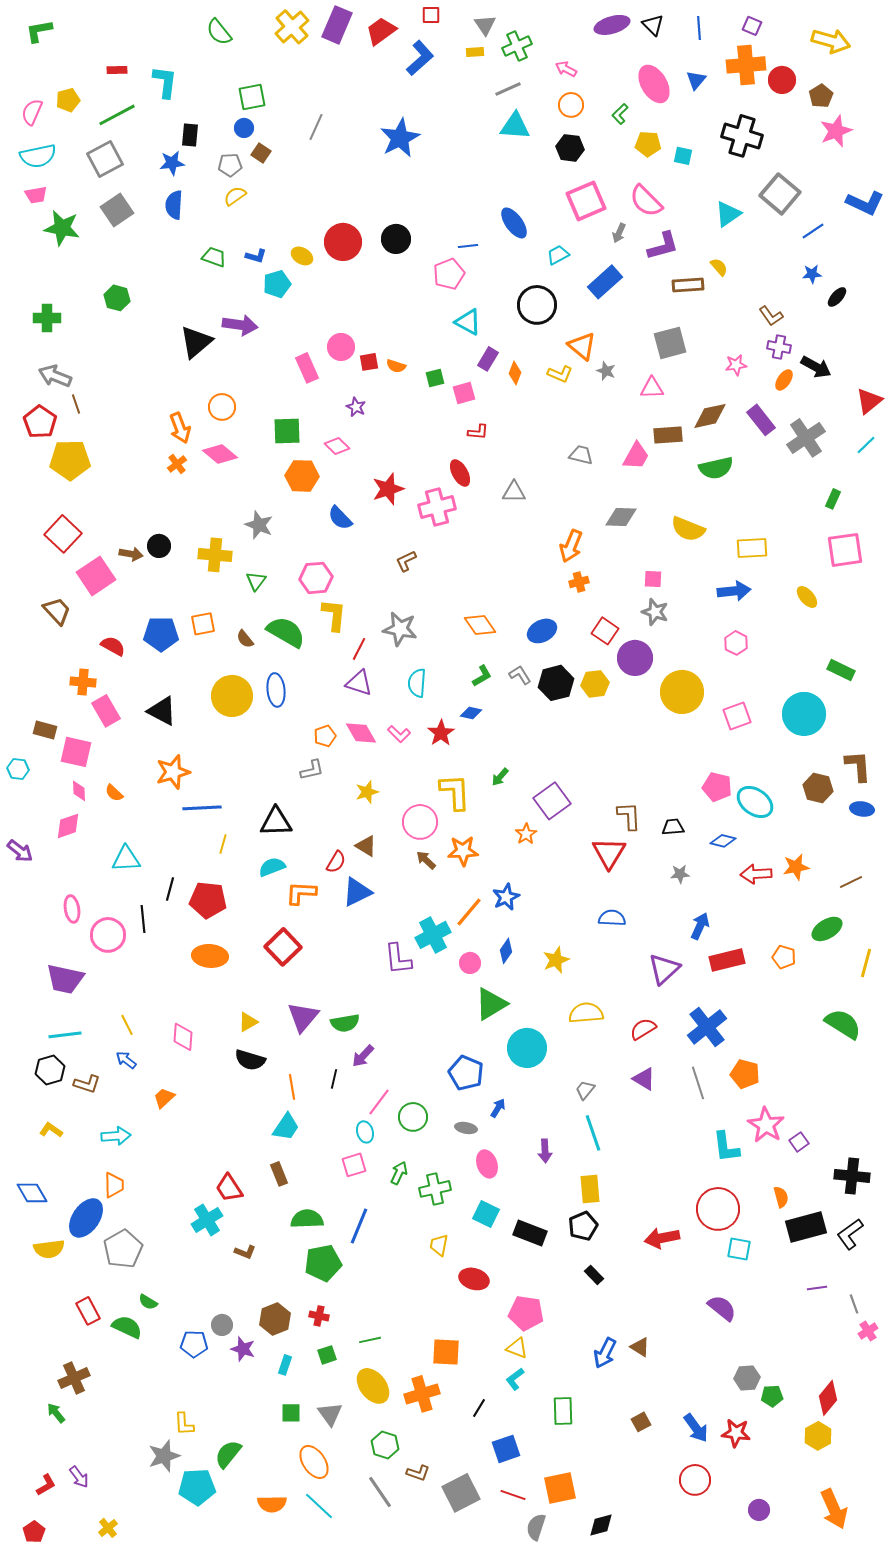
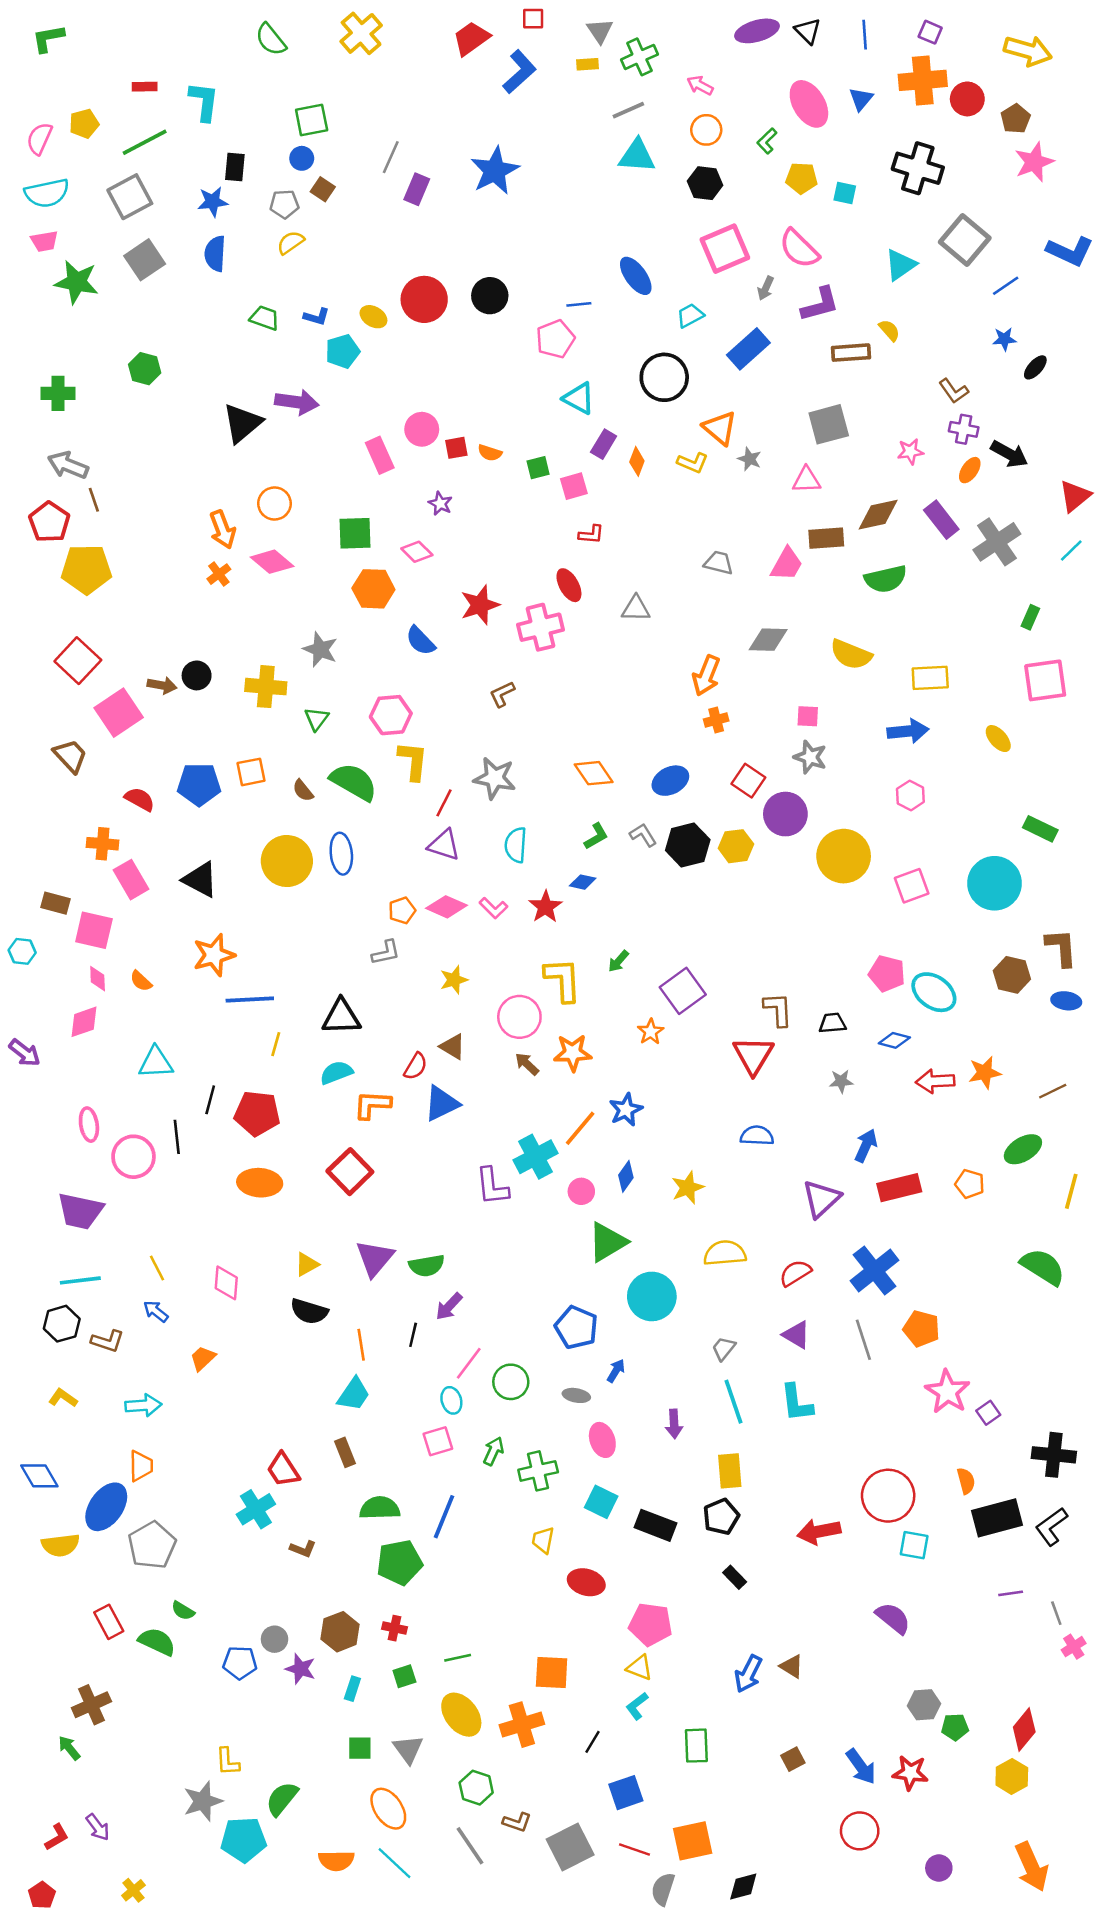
purple rectangle: (337, 25) -> (417, 189), moved, size x0.7
pink diamond: (361, 733) -> (446, 907), turned -36
cyan L-shape: (726, 1147) -> (797, 1403), moved

